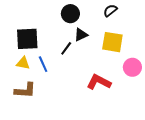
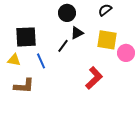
yellow triangle: (23, 63) -> (14, 60), moved
pink circle: (132, 67) -> (126, 53), moved
red L-shape: (99, 82) -> (94, 78), turned 110

